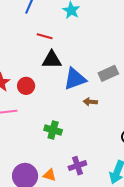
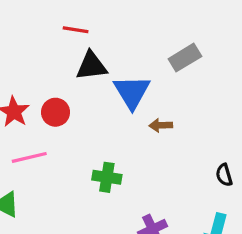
gray rectangle: (108, 73) -> (185, 58), moved
blue triangle: (75, 79) -> (132, 92), turned -35

